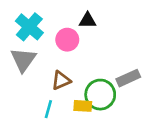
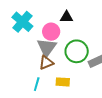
gray triangle: (23, 60) -> (47, 47), moved
green circle: (100, 95) -> (77, 51), moved

